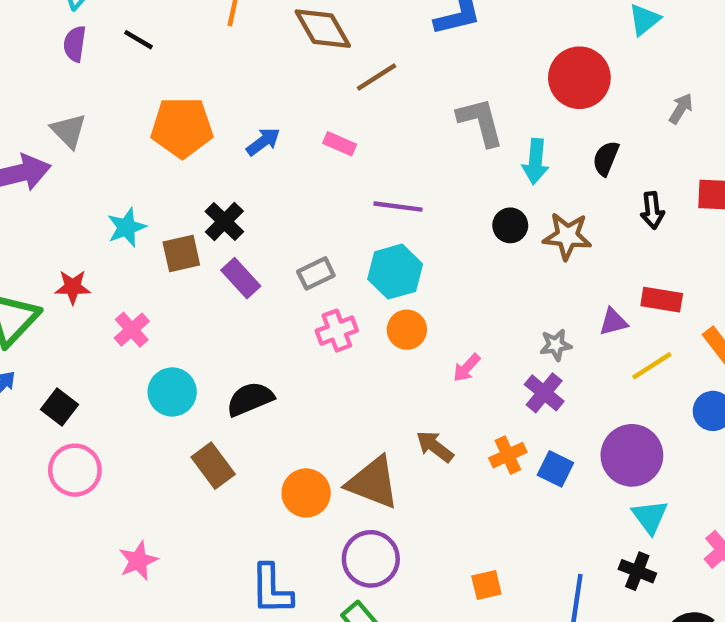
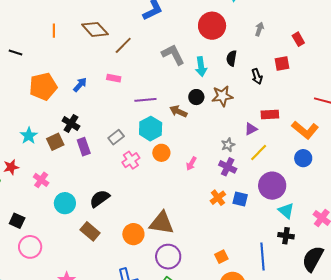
purple rectangle: (241, 278) -> (84, 147), turned 36
yellow line: (652, 366) -> (259, 153), moved
brown arrow: (435, 447) -> (178, 111), moved

